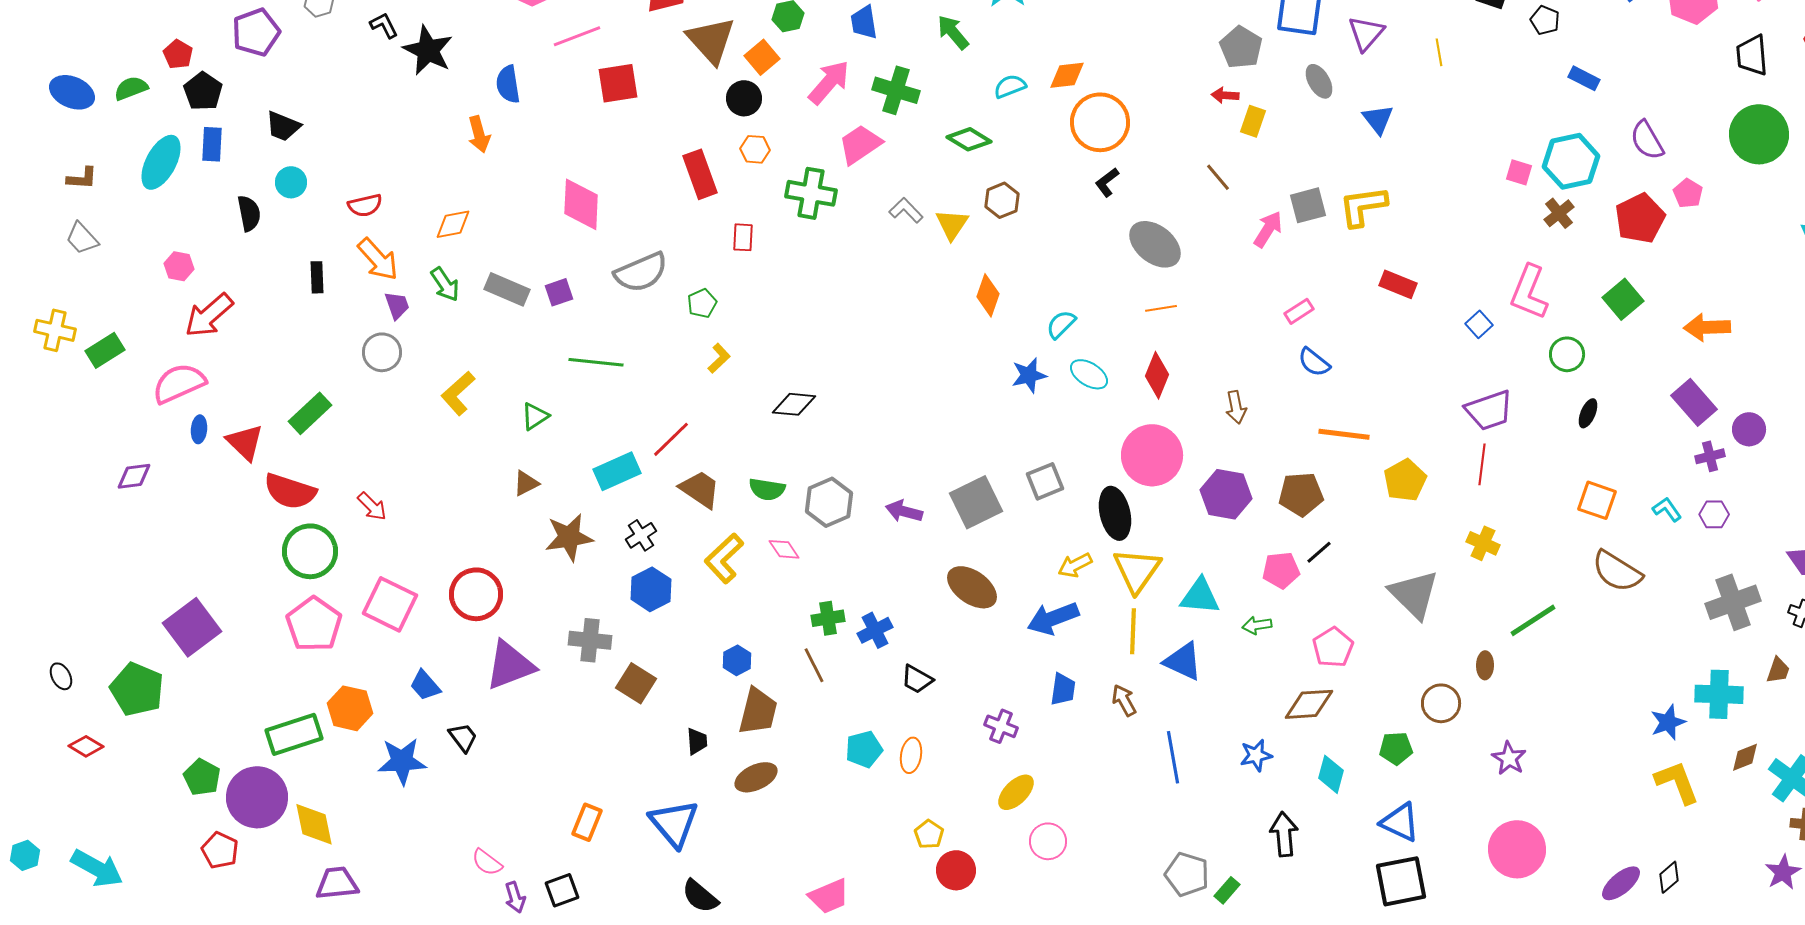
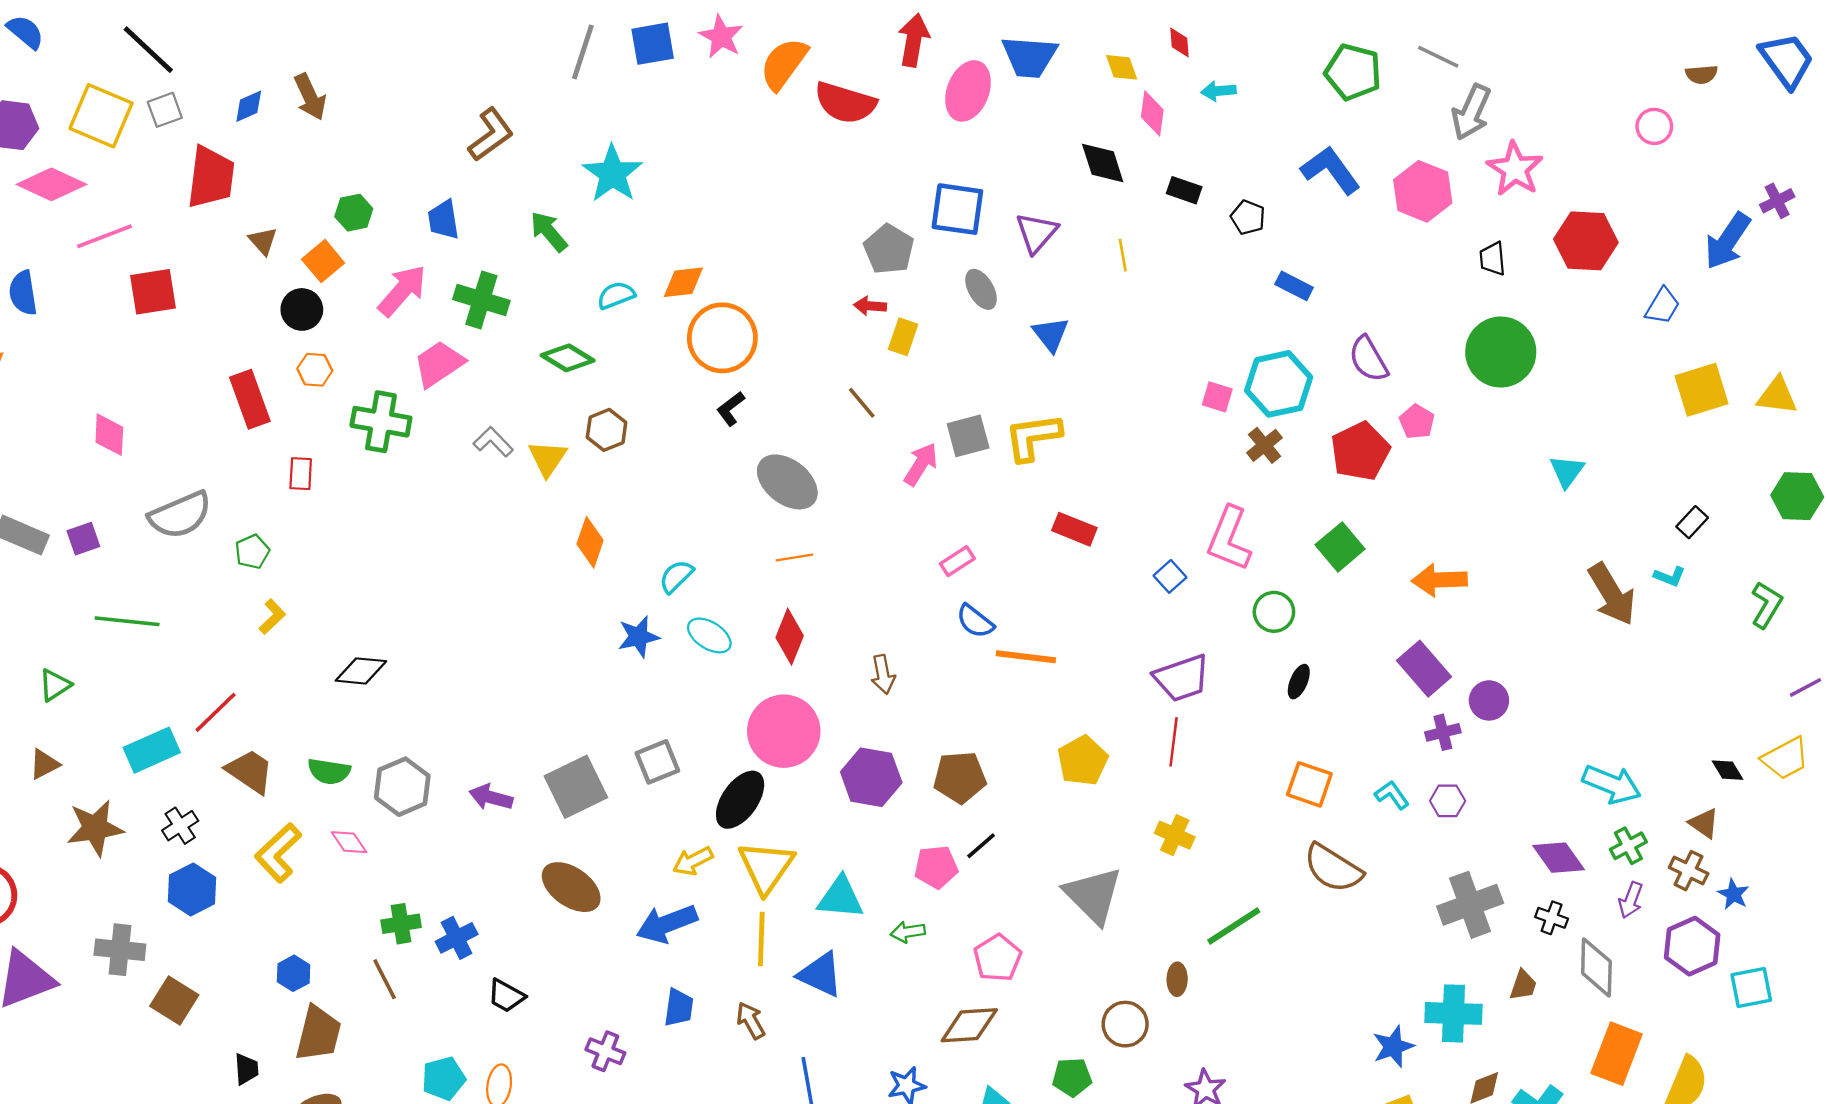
brown triangle: (711, 40) -> (263, 241), size x0.5
black trapezoid: (1752, 55) -> (1492, 259), size x0.7
pink diamond: (581, 204) -> (109, 435), size x0.7
orange line: (1344, 434) -> (1026, 657), moved
black ellipse: (1115, 513) -> (740, 800), turned 48

